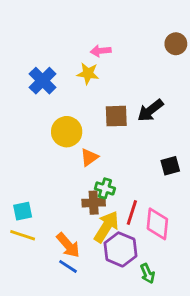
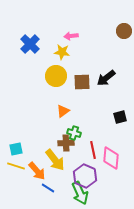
blue cross: (43, 81) -> (30, 44), moved
yellow circle: (67, 132) -> (56, 76), moved
red line: (132, 213) -> (93, 150), turned -30
yellow arrow: (106, 227) -> (55, 160), moved, turned 110
orange arrow: (68, 245) -> (37, 171), moved
green arrow: (147, 274) -> (80, 193), moved, size x1.6

